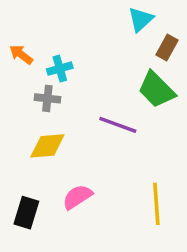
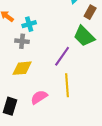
purple line: (118, 125) -> (62, 56), turned -75
yellow line: (156, 204) -> (67, 85), moved

